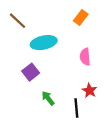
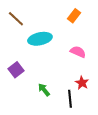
pink semicircle: (85, 57) -> (78, 52), turned 119
purple square: (31, 72) -> (16, 70), moved

